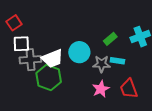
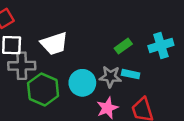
cyan circle: (79, 52) -> (82, 83), moved
white trapezoid: (52, 58) -> (54, 44), moved

